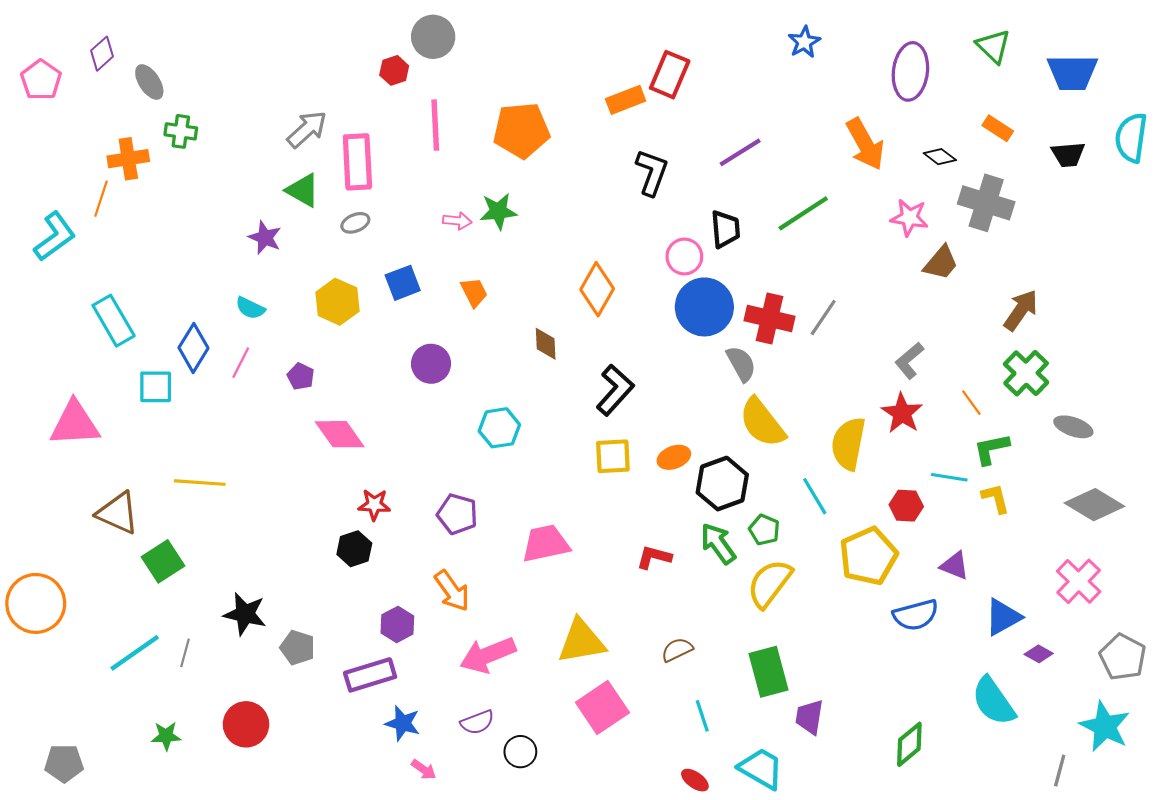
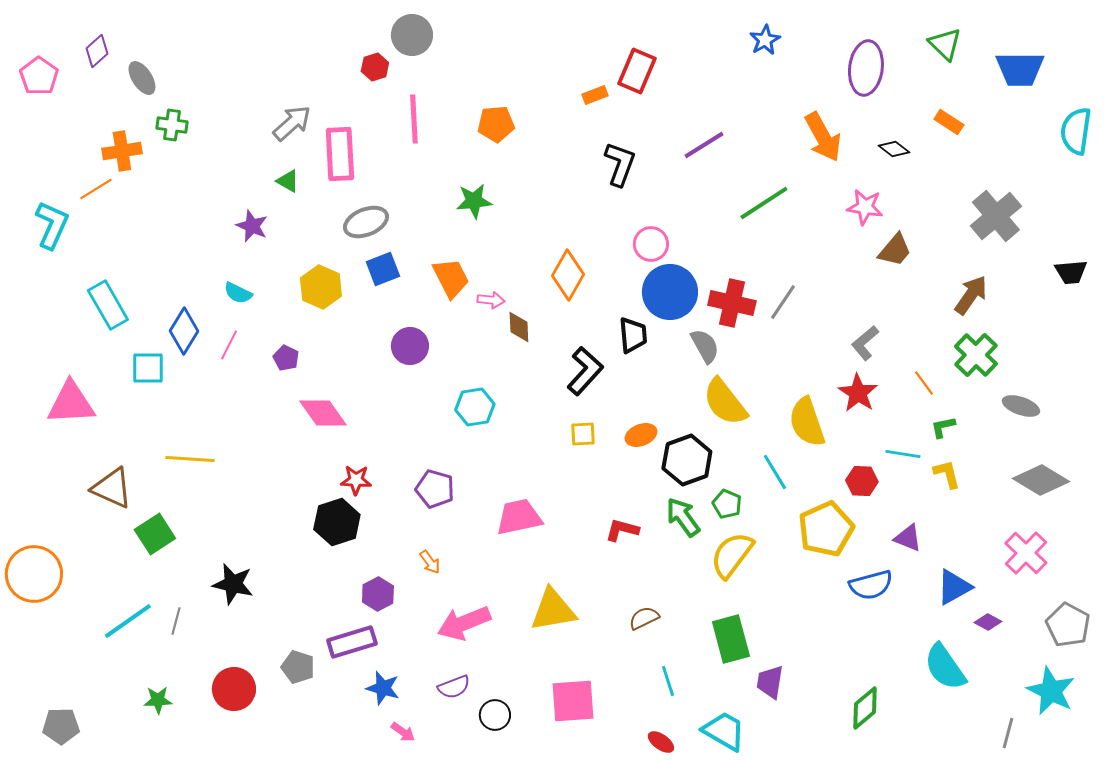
orange rectangle: (626, 100) -> (595, 95), size x0.7
orange pentagon: (521, 130) -> (496, 124), size x0.7
black trapezoid: (1068, 155) -> (1071, 272), moved
green triangle: (303, 190) -> (288, 181), size x0.7
orange line: (101, 199) -> (96, 189), turned 40
gray cross: (986, 203) -> (996, 216), moved, turned 33
pink arrow: (457, 221) -> (491, 300), moved
gray ellipse: (355, 223) -> (366, 222), moved, size x1.6
black trapezoid: (725, 229) -> (633, 335), moved
cyan L-shape: (55, 237) -> (52, 225), turned -30
orange trapezoid: (474, 292) -> (451, 278), size x1.4
yellow semicircle: (848, 444) -> (807, 422), turned -30
green L-shape: (991, 449) -> (943, 427), size x0.7
yellow square: (613, 456) -> (583, 434), size x0.7
black hexagon: (354, 549) -> (337, 522), size x1.4
orange arrow: (452, 591) -> (430, 562), size x0.6
gray pentagon: (298, 648) -> (298, 667), moved
pink square: (602, 708) -> (573, 701), moved, turned 30

